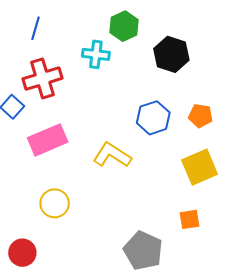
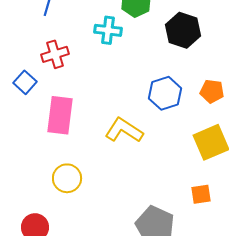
red cross: (43, 79) -> (55, 54), size x0.7
pink rectangle: (48, 140) -> (60, 115), turned -60

